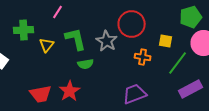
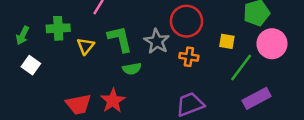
orange cross: (143, 57) -> (189, 57), moved

